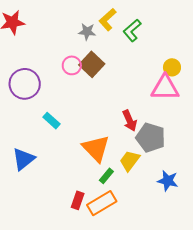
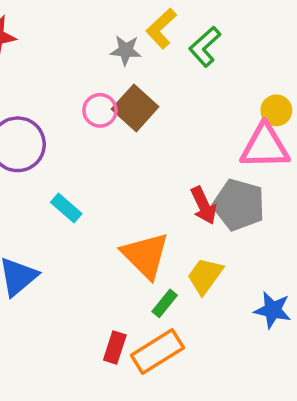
gray pentagon: (151, 138) -> (239, 205), moved

